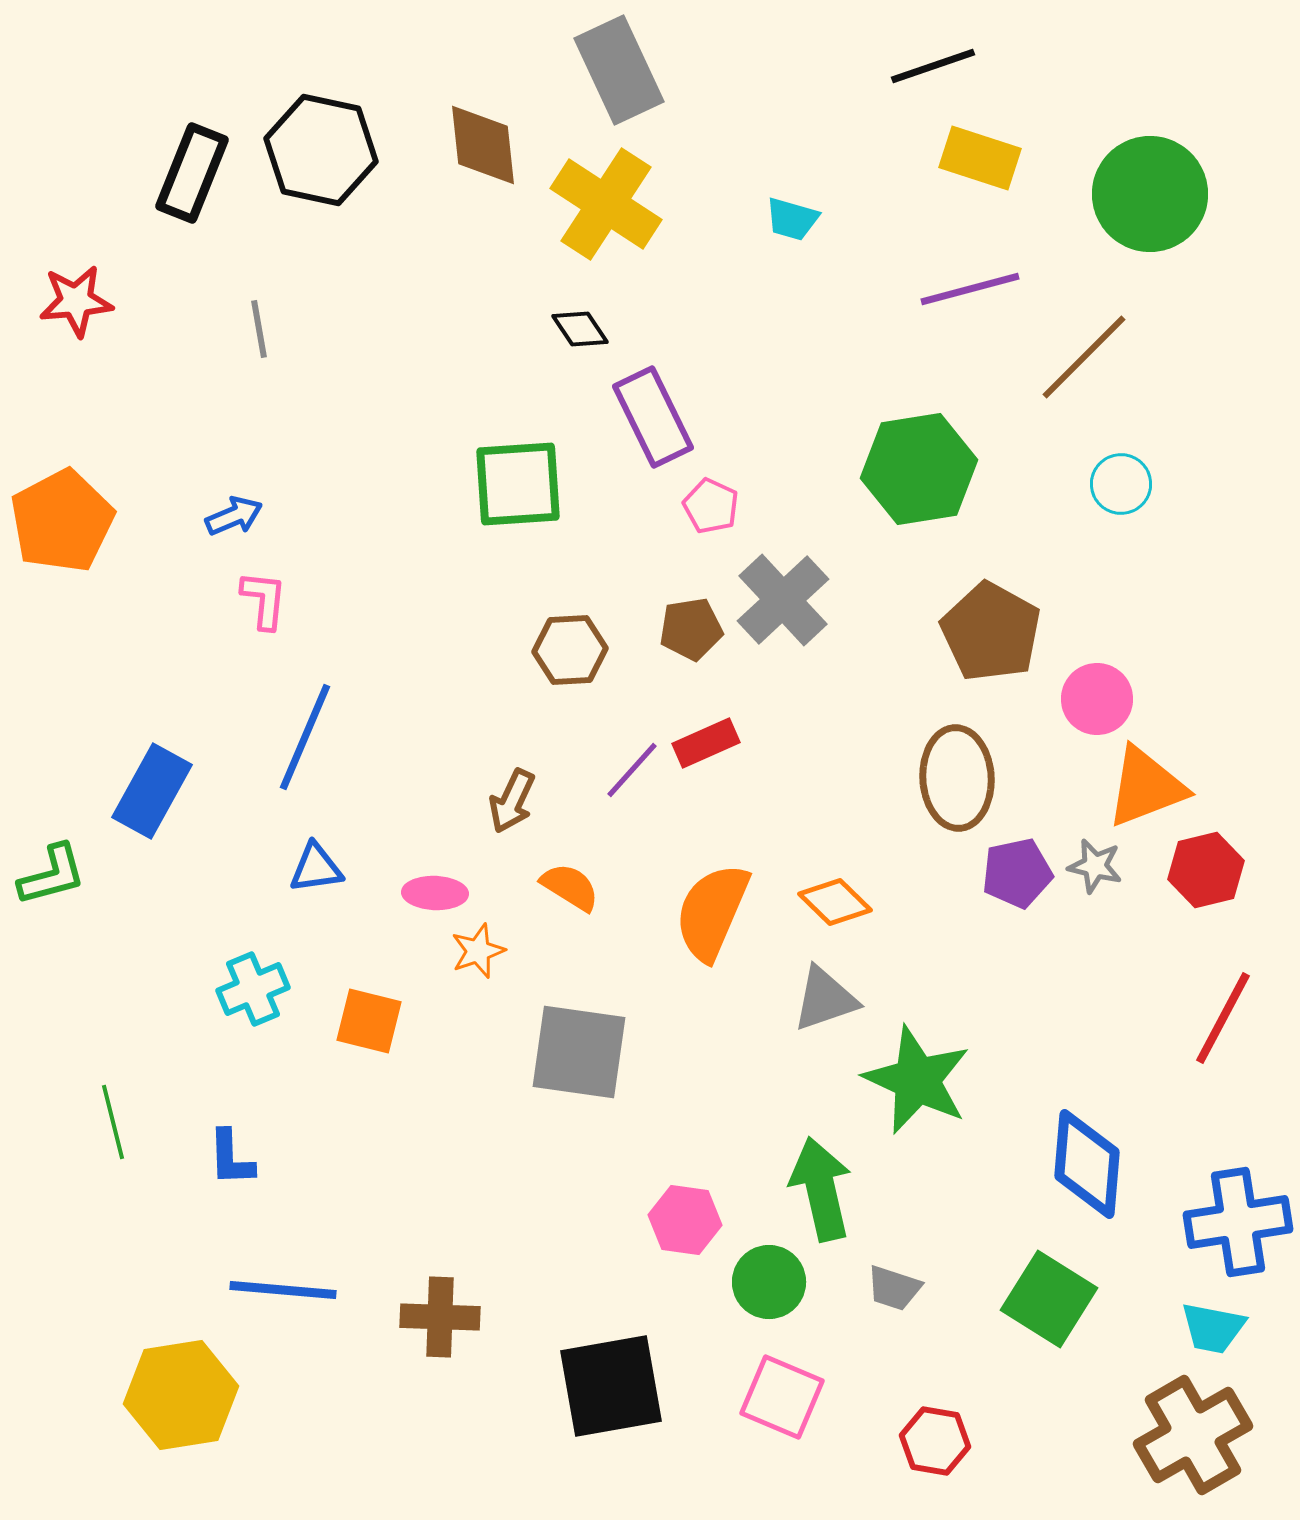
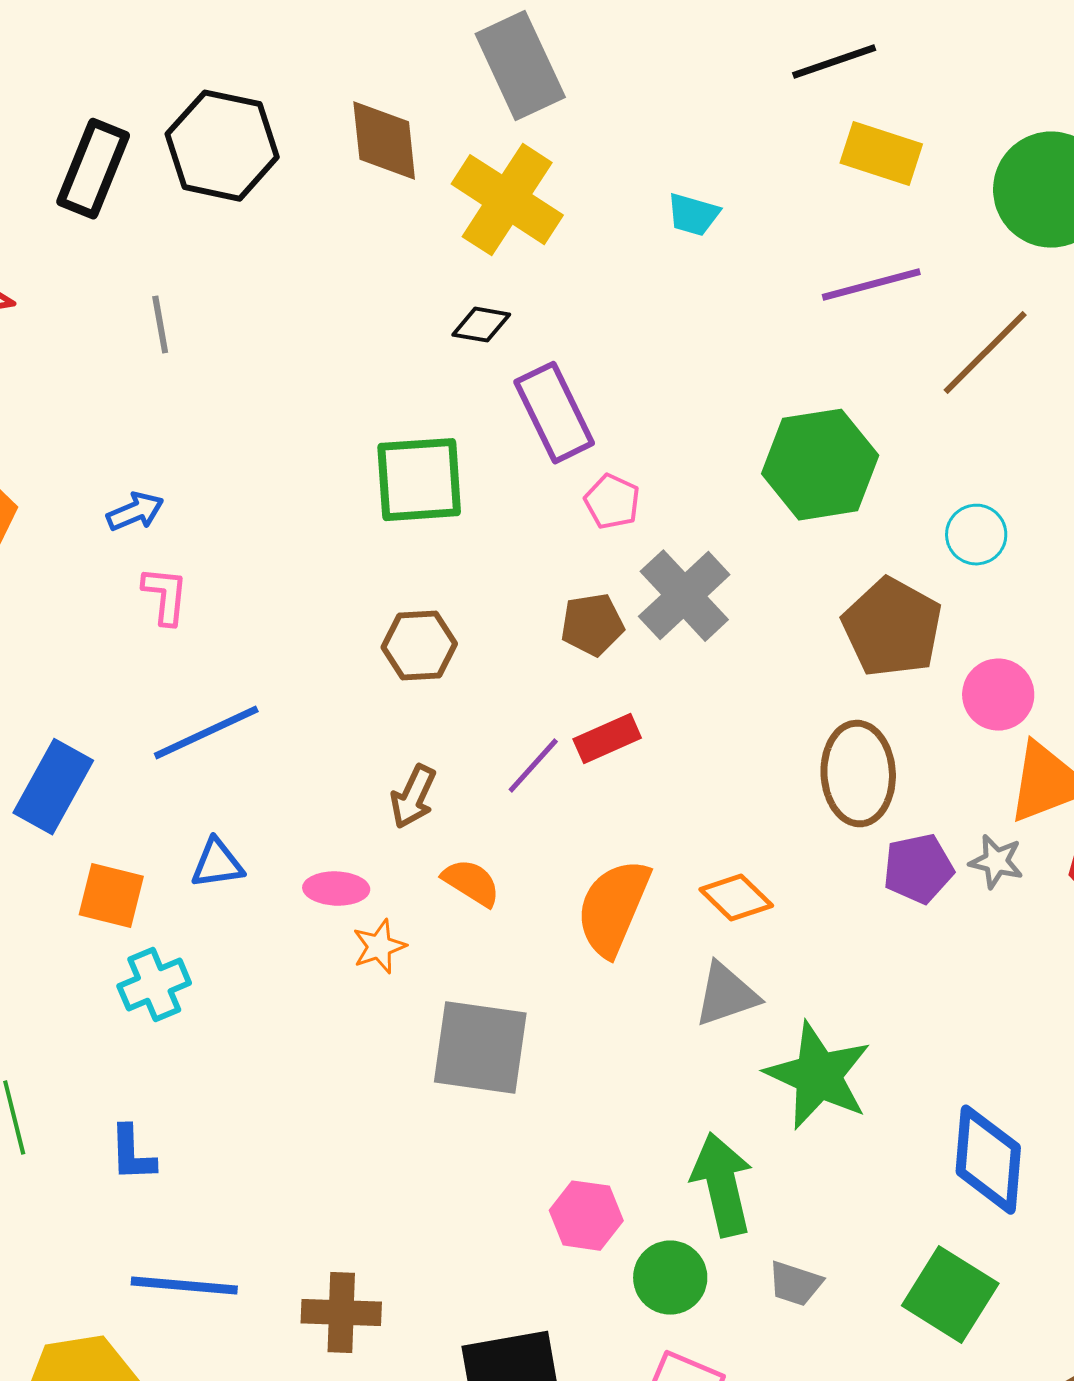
black diamond: (580, 329) -> (481, 325), turned -46
cyan circle: (1121, 484) -> (976, 535), moved
brown hexagon: (570, 650) -> (419, 646), moved
blue line: (305, 737) -> (206, 733), turned 42
orange square: (369, 1021) -> (111, 896), moved

